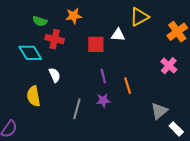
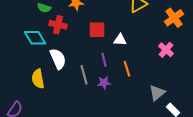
white triangle: (118, 35) -> (120, 40), moved
white semicircle: (55, 75) -> (58, 59), size x1.5
gray line: (77, 109) -> (84, 75), moved, turned -30

